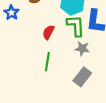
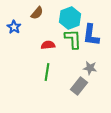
red semicircle: (48, 32) -> (48, 45), turned 56
gray star: (82, 49) -> (90, 68), moved

